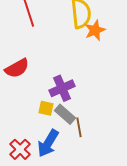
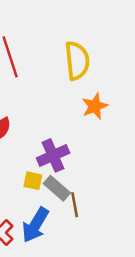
orange star: (95, 30) -> (95, 106), moved

